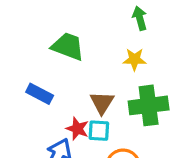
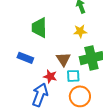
green trapezoid: (68, 46) -> (39, 28), turned -105
cyan square: (99, 131) -> (73, 76), moved

